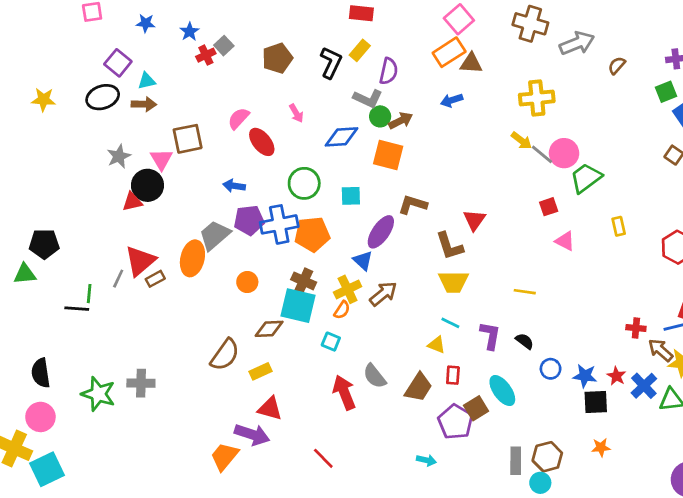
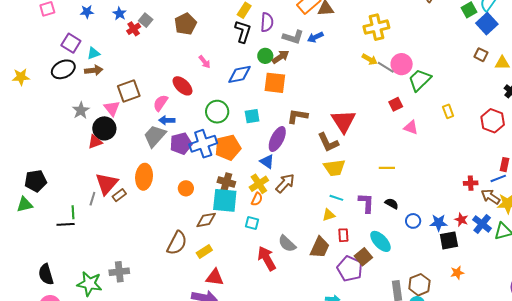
black L-shape: (331, 63) -> (243, 32), moved
gray L-shape: (368, 99) -> (293, 37), moved
pink semicircle: (239, 118) -> (161, 103), moved
red triangle: (474, 220) -> (343, 121), size x1.5
gray trapezoid: (215, 235) -> (155, 136), moved
yellow triangle: (437, 345) -> (329, 215), turned -32

